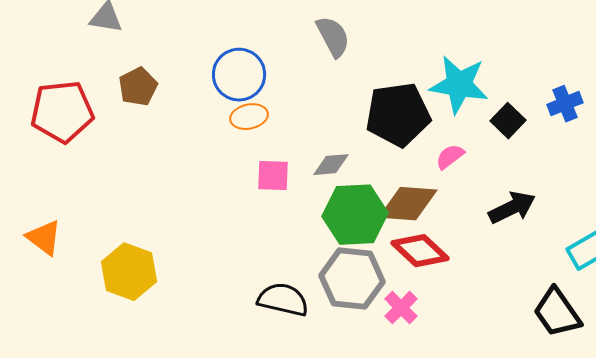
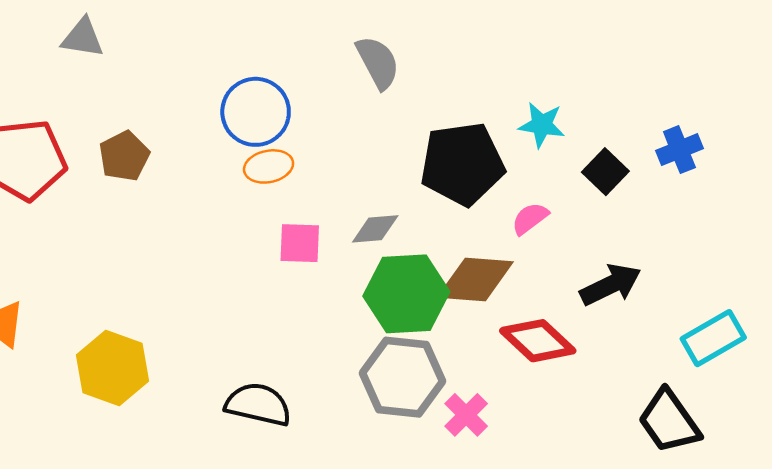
cyan star: (459, 85) -> (542, 125), size x0.6
brown pentagon: (138, 87) -> (124, 156), moved
red diamond: (420, 251) -> (538, 341), moved
black semicircle: (283, 300) -> (258, 404), moved

